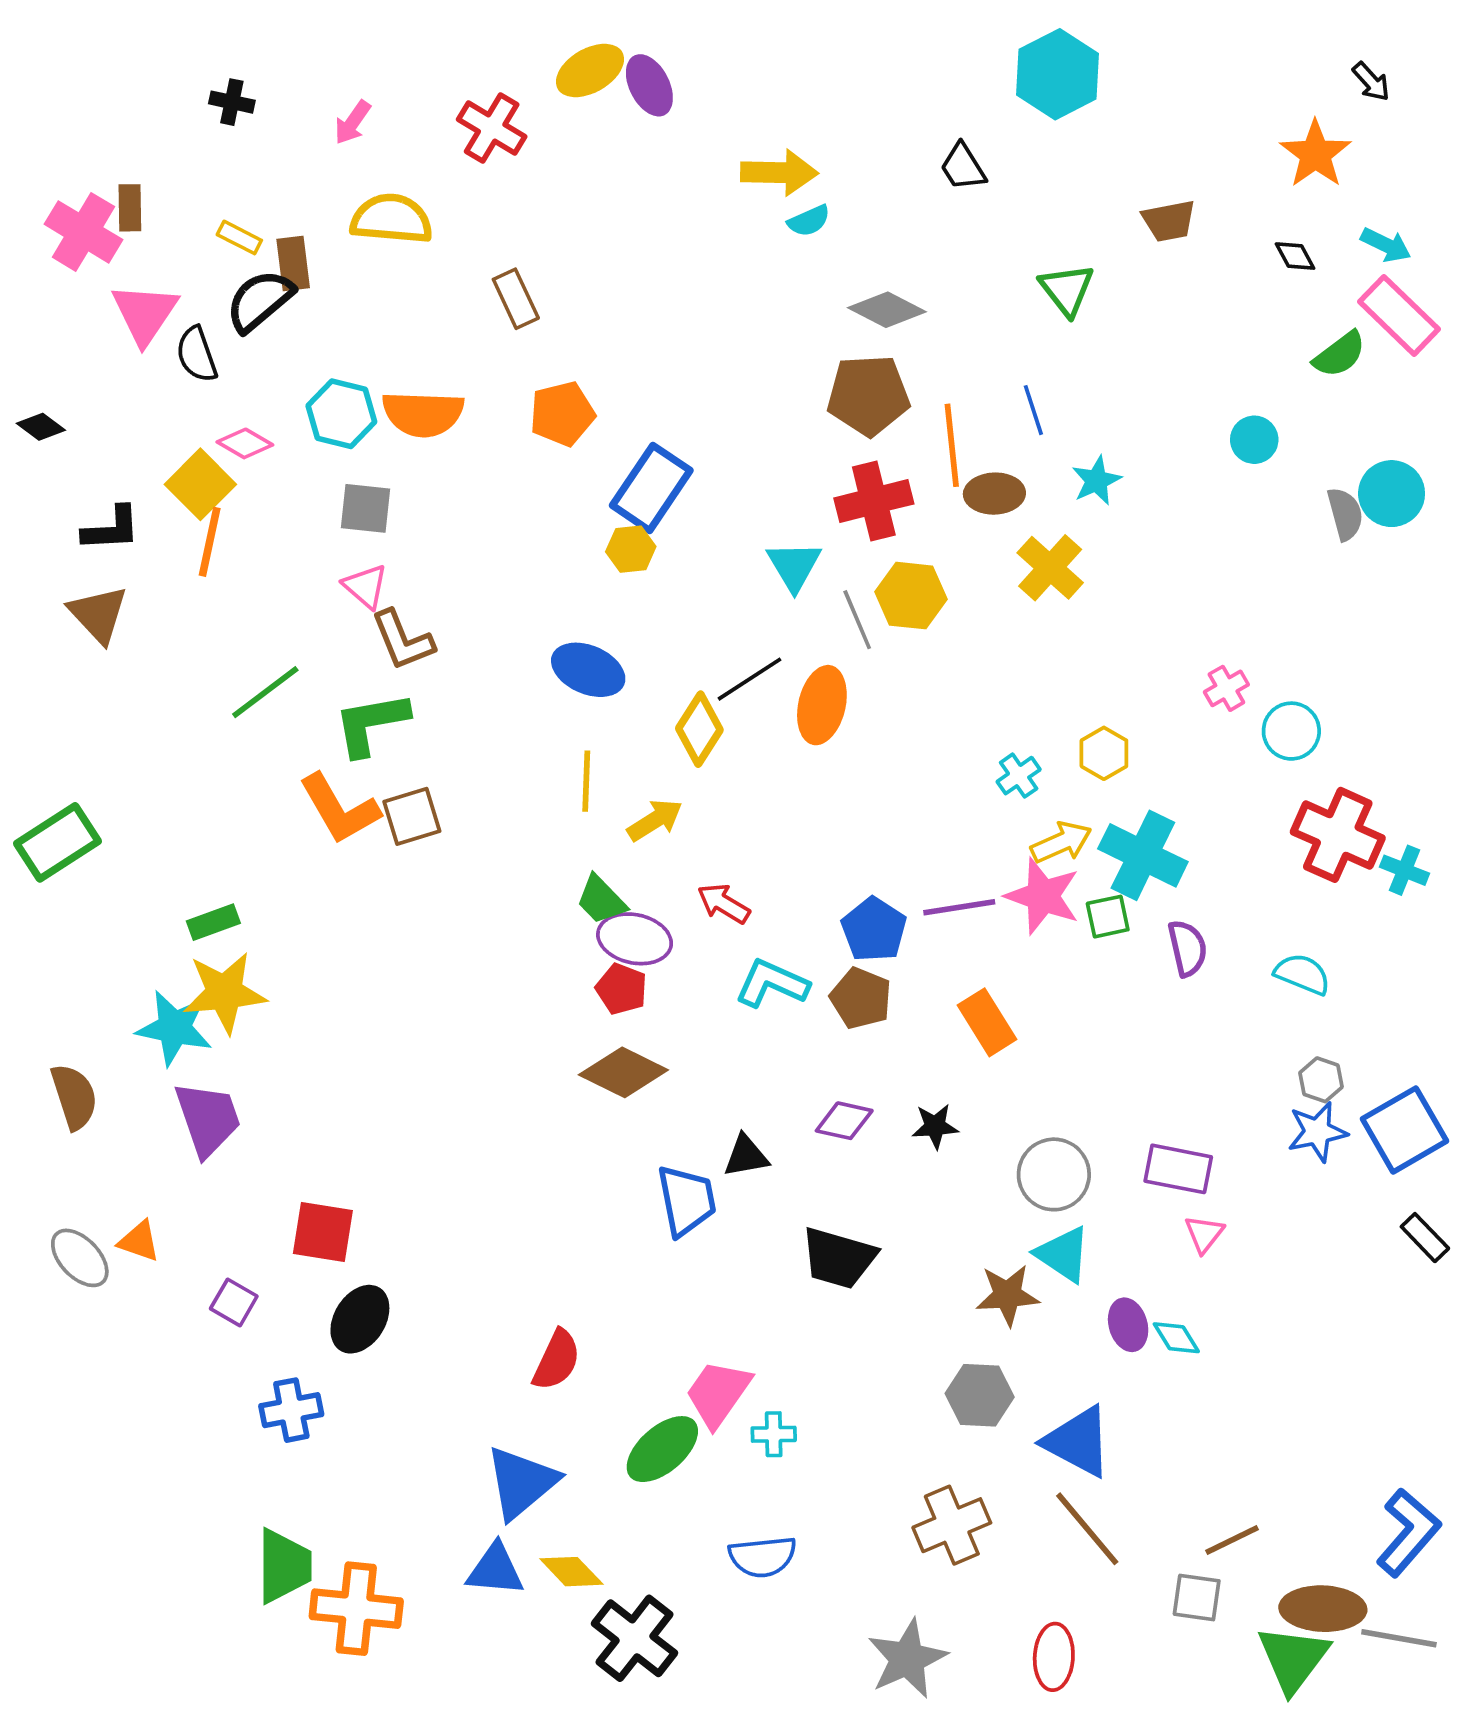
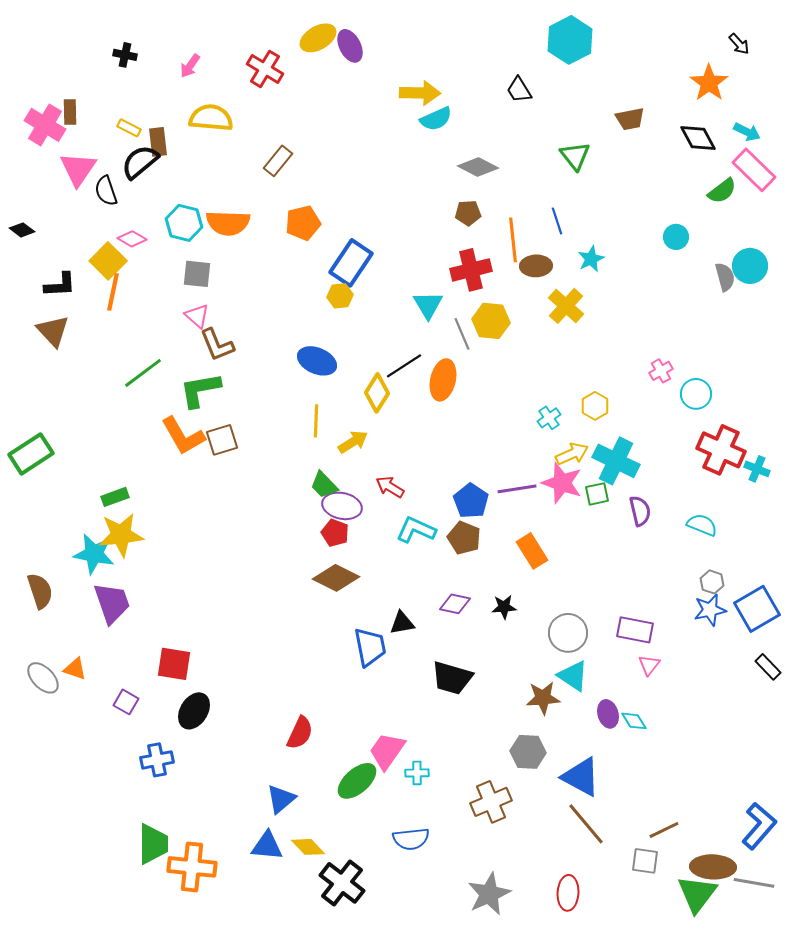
cyan semicircle: (809, 221) -> (436, 119), size x1.4
black diamond: (1295, 256) -> (698, 138), size x1.6
brown rectangle: (516, 299) -> (278, 161), turned 64
brown pentagon: (868, 395) -> (468, 213), size x0.6
blue triangle: (521, 1482) -> (281, 799), size x0.7
brown cross: (952, 1525) -> (491, 802), moved

